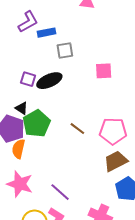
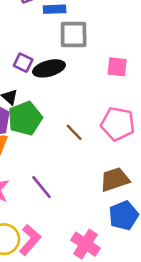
gray square: (65, 50) -> (74, 35), size x1.4
pink pentagon: (113, 131) -> (118, 124), moved
purple line: (60, 192) -> (42, 187), moved

